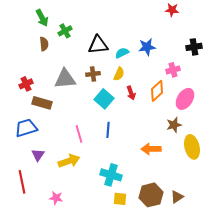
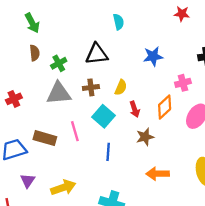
green cross: (65, 31) -> (59, 63), moved
cyan semicircle: (122, 53) -> (119, 22), moved, turned 104
brown rectangle: (42, 103) -> (45, 138), moved
brown star: (174, 125) -> (145, 137), moved
pink line: (79, 134) -> (75, 131), moved

